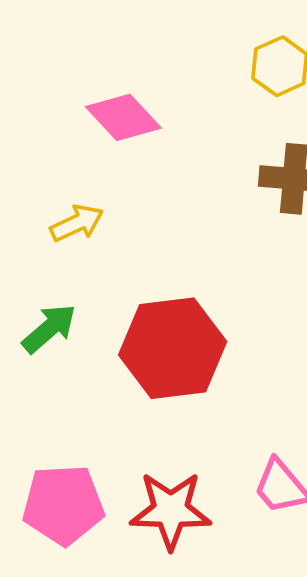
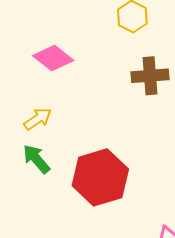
green arrow: (49, 329) -> (36, 159), moved, turned -80

